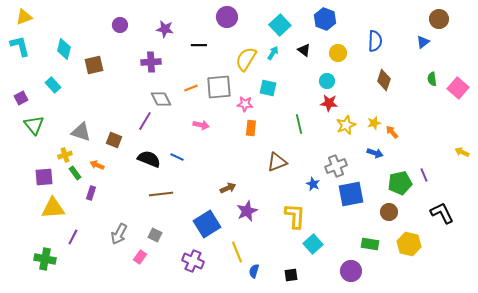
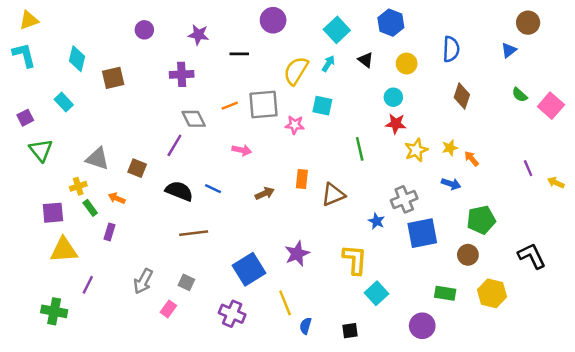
green semicircle: (432, 79) -> (520, 95), turned -40
orange rectangle: (251, 128) -> (302, 179), moved
purple line: (424, 175) -> (528, 168), moved
brown arrow: (228, 188) -> (265, 193), moved

